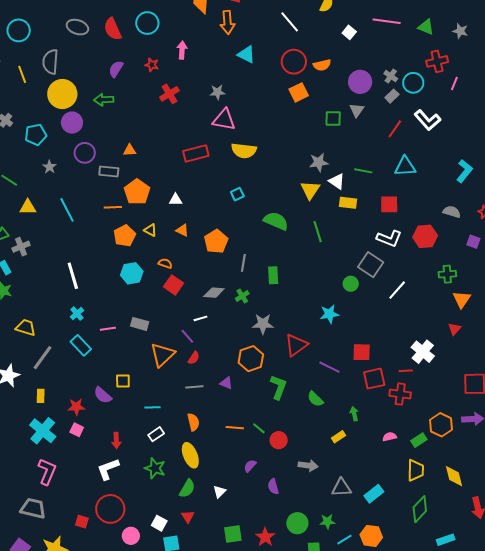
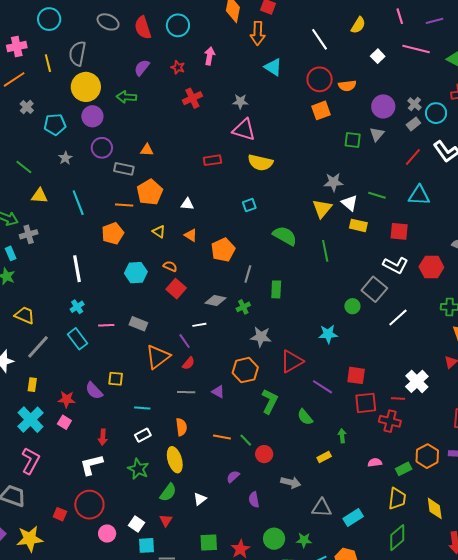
red rectangle: (196, 153) -> (212, 160), size x0.7
orange pentagon: (125, 236) -> (113, 233), moved

